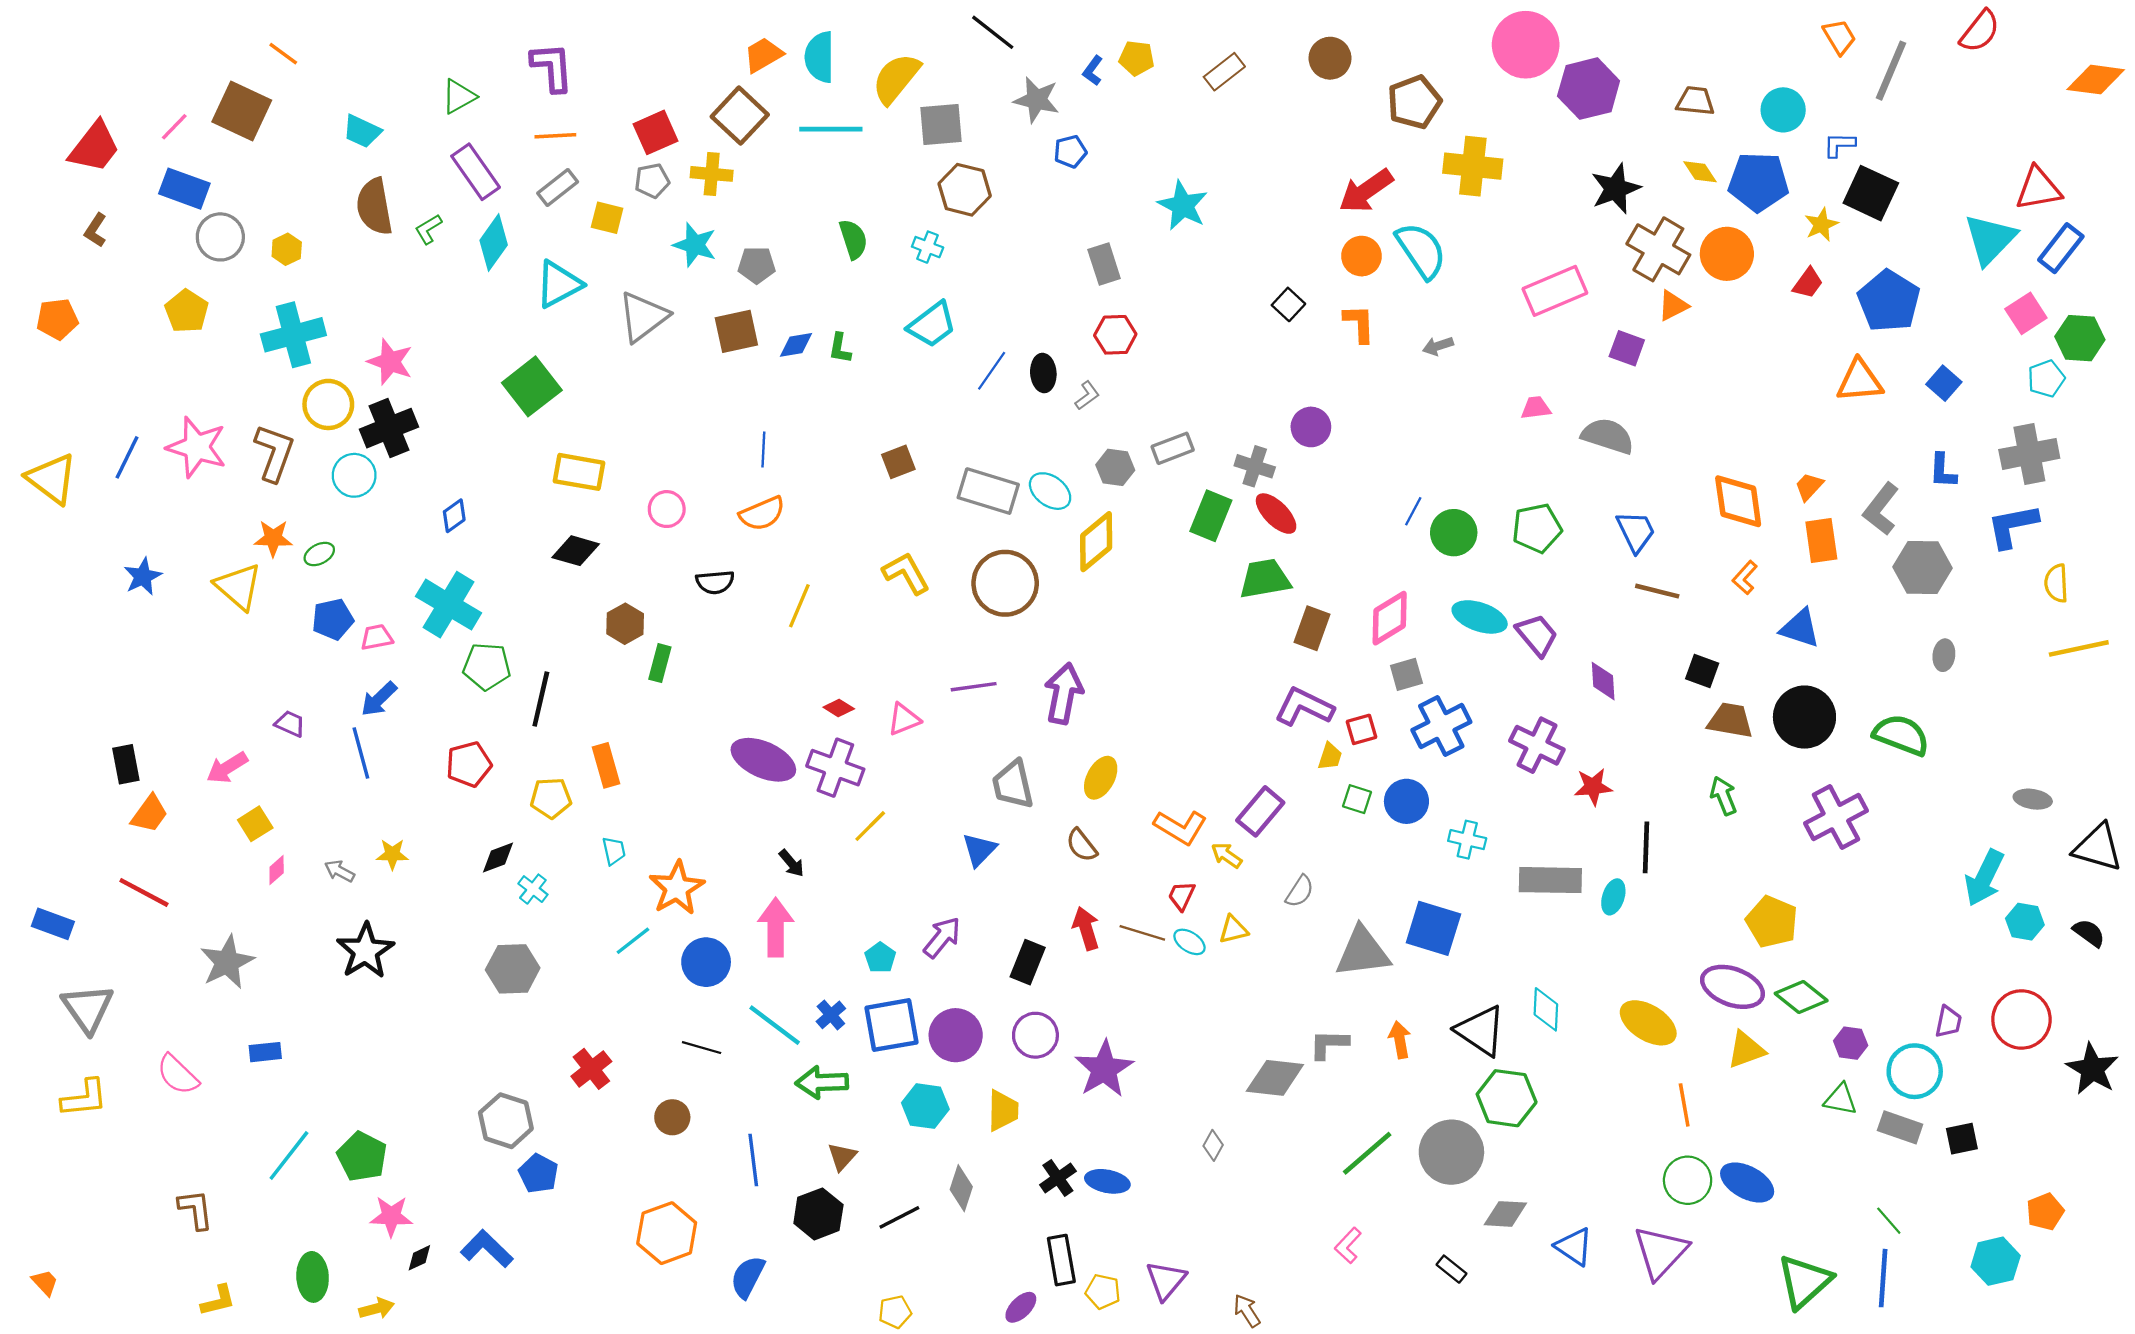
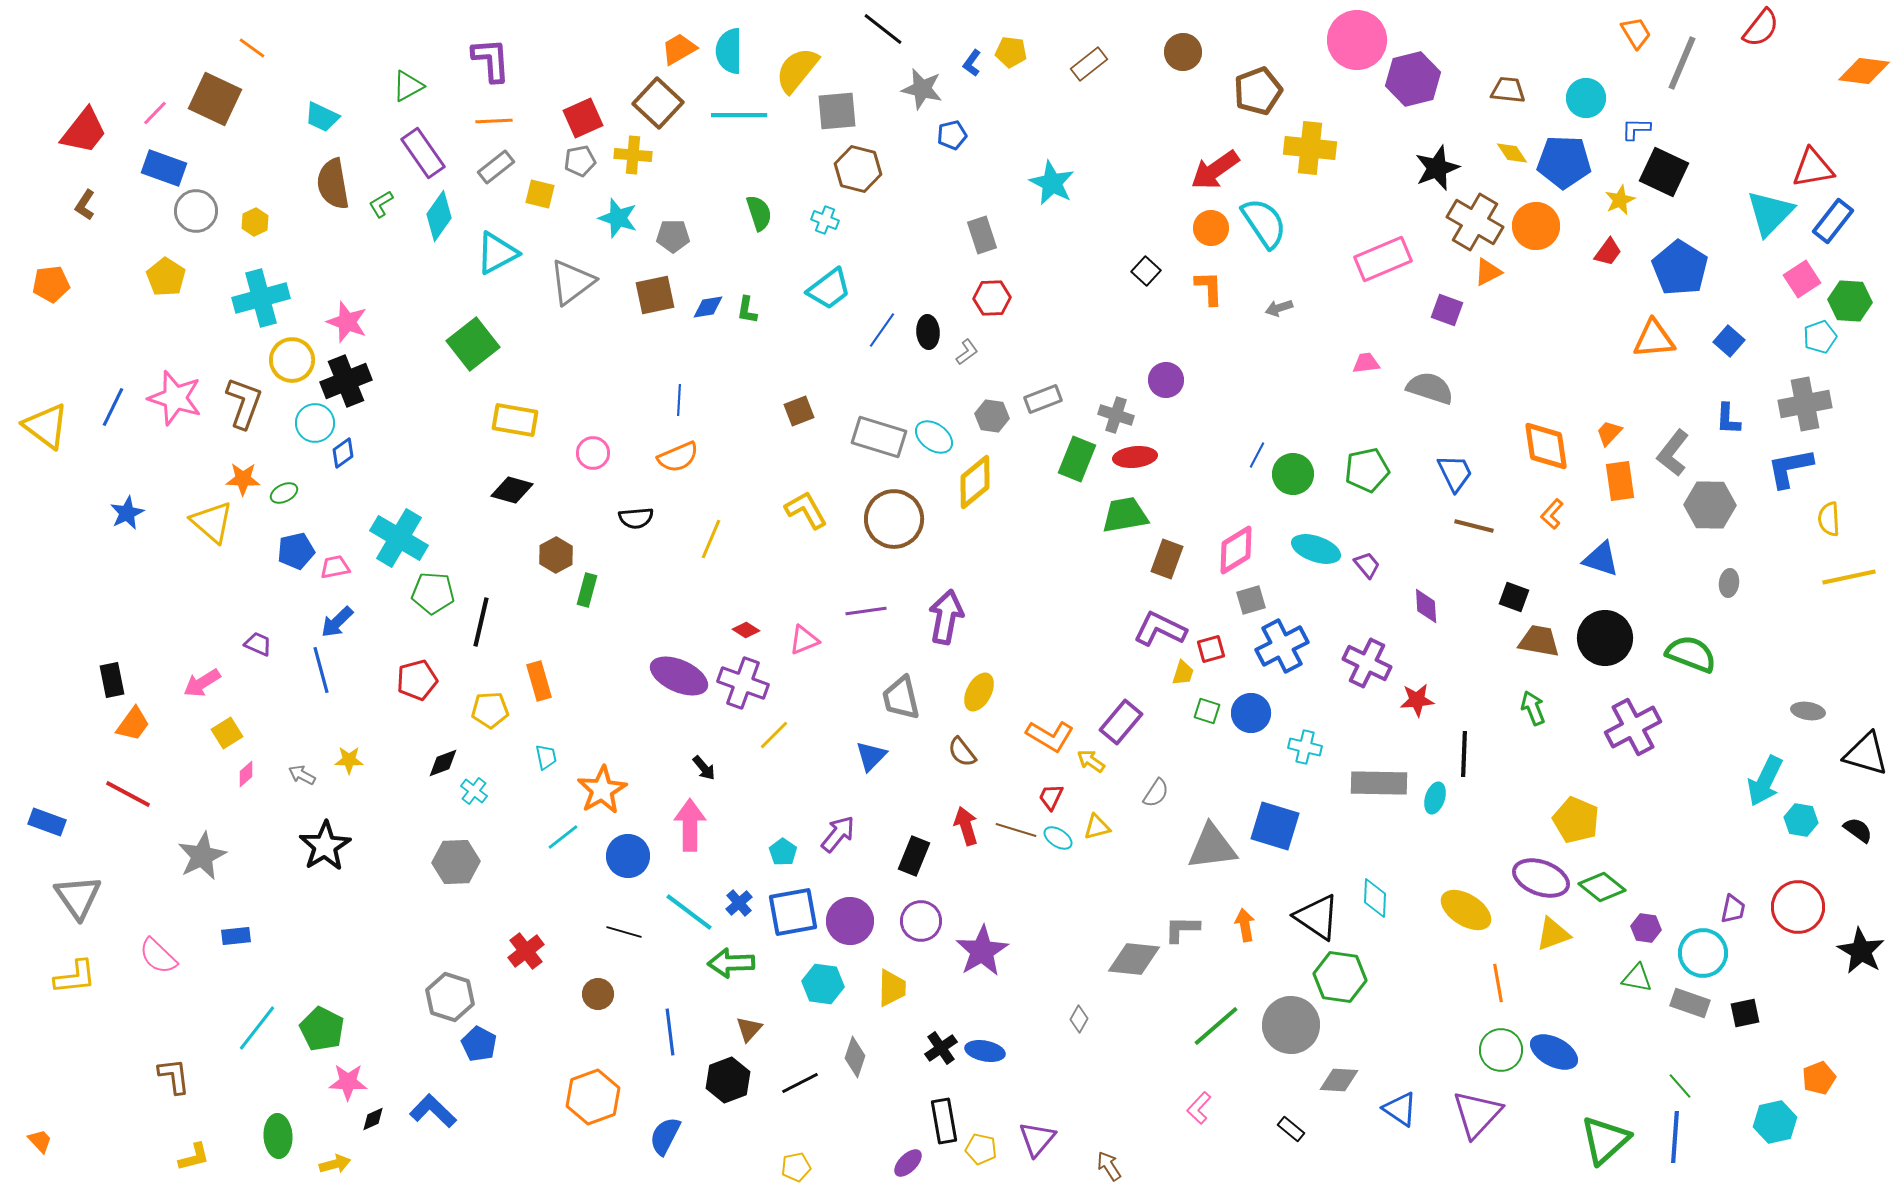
red ellipse: (1276, 514) -> (1135, 457), turned -51
blue diamond: (454, 516) -> (343, 453), moved
purple trapezoid: (1537, 635) -> (1367, 565), size x0.7

